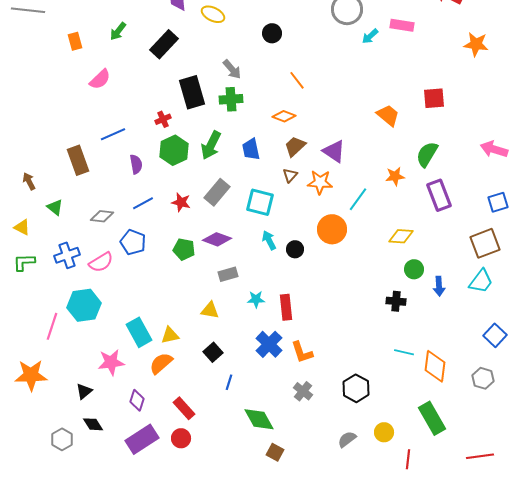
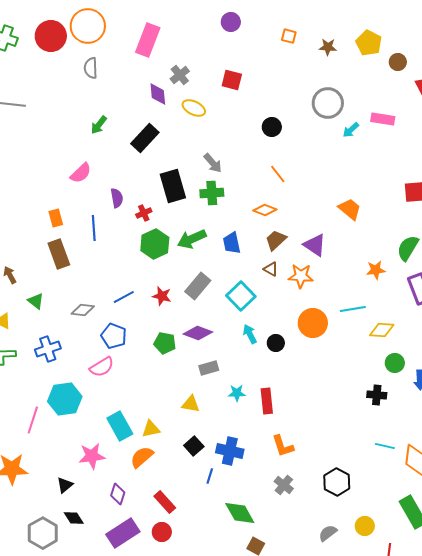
black circle: (272, 33) -> (272, 127), moved
orange rectangle: (75, 41) -> (56, 218), moved
orange trapezoid: (388, 115) -> (350, 209), moved
blue line: (113, 134) -> (94, 228), turned -70
green arrow: (211, 145) -> (192, 239), turned 40
purple semicircle: (136, 164) -> (117, 198), moved
brown triangle: (290, 175) -> (271, 269), turned -42
cyan line: (358, 199) -> (353, 309), moved, turned 45
cyan square: (260, 202) -> (241, 296), turned 32
pink semicircle: (101, 262) -> (102, 367), moved
blue cross: (269, 344) -> (230, 451), moved, turned -32
gray hexagon: (62, 439) -> (43, 533), size x1.4

